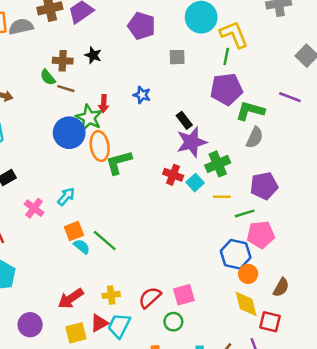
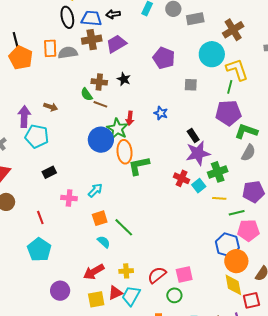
pink cross: (34, 208) -> (69, 198), turned -35
cyan semicircle: (82, 247) -> (104, 242), moved
orange circle: (248, 274) -> (236, 261), size x1.5
red square: (270, 322) -> (251, 300), turned -30

